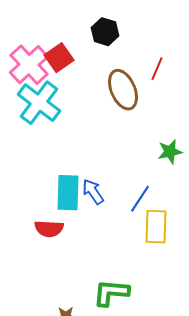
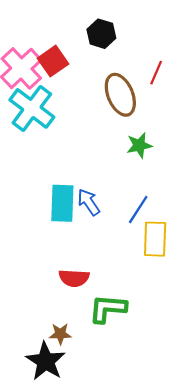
green star: (170, 152) -> (139, 145), moved
red semicircle: (49, 229) -> (74, 278), moved

